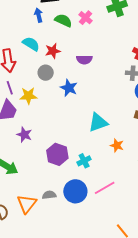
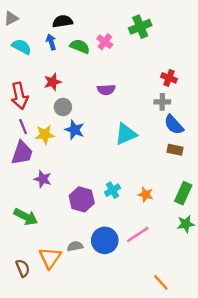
cyan semicircle: (31, 44) -> (22, 47), moved
red star: (53, 51) -> (53, 82), moved
blue star: (69, 88) -> (74, 130), moved
cyan triangle: (98, 122) -> (126, 134), moved
orange star: (117, 145) -> (146, 194), moved
cyan cross: (84, 161) -> (112, 190), moved

